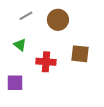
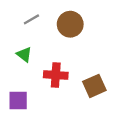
brown square: (80, 54) -> (94, 86), moved, turned -30

